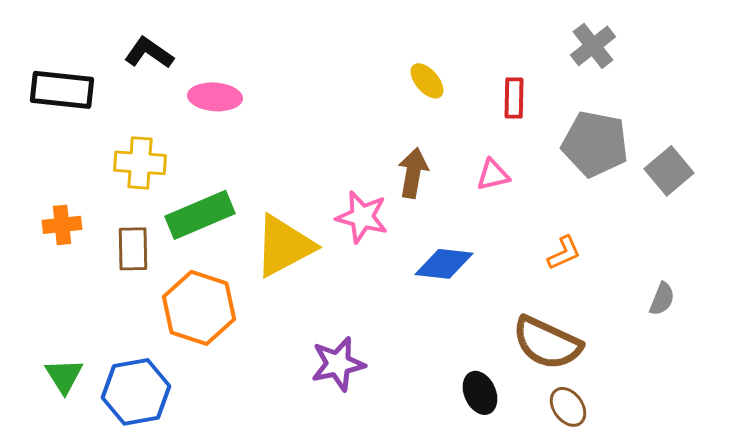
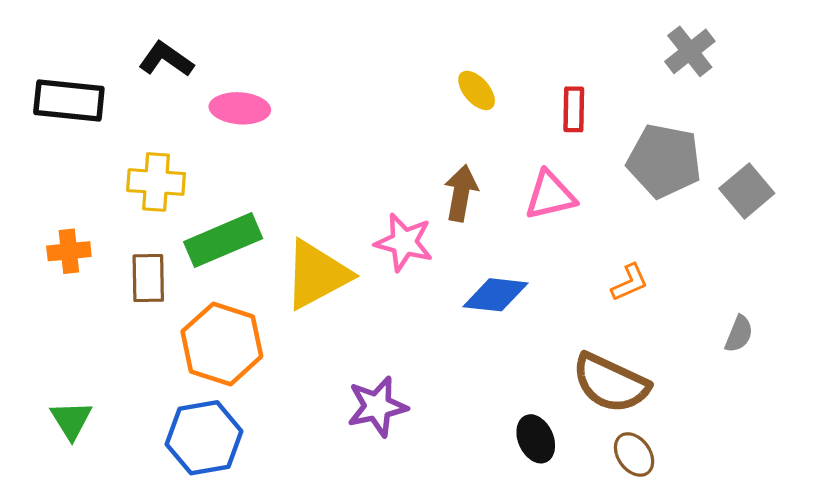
gray cross: (593, 46) -> (690, 51), moved
pink triangle: (493, 175) -> (550, 195), size x1.4
blue hexagon: (136, 392) -> (204, 438), moved

